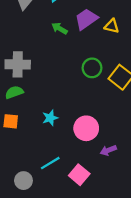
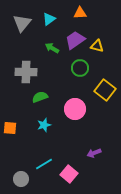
gray cross: (18, 64) -> (26, 72), moved
green circle: (92, 68) -> (80, 68), moved
green semicircle: (14, 92) -> (40, 97), moved
pink circle: (86, 128) -> (75, 109), moved

